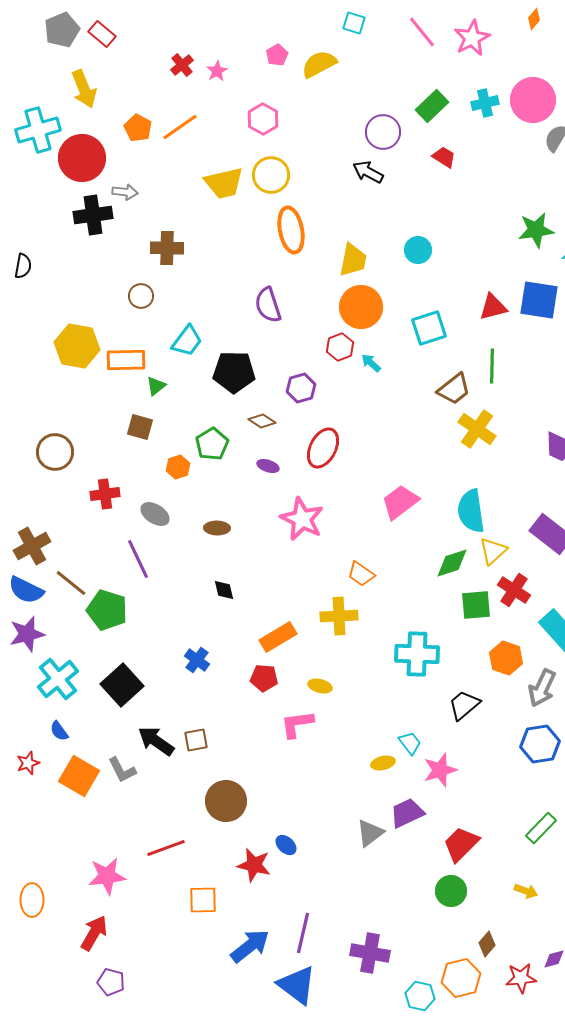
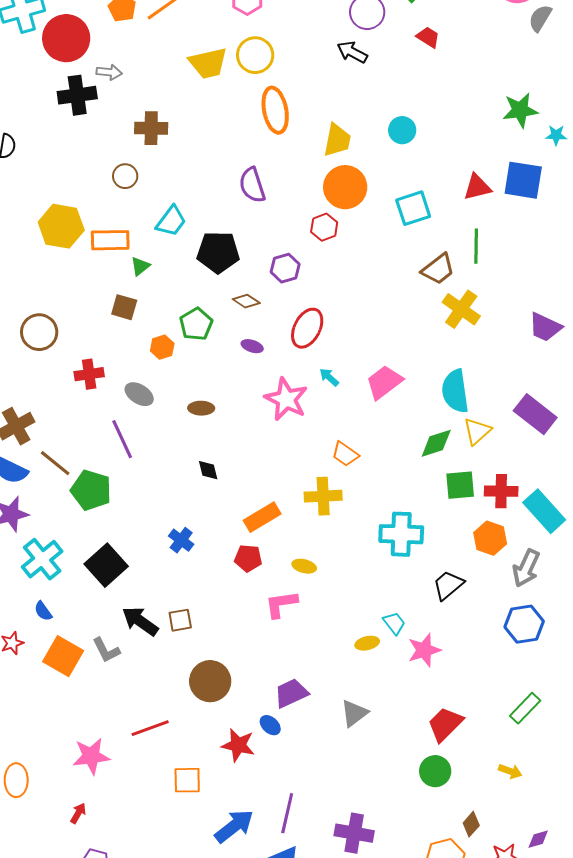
cyan arrow: (371, 363) -> (329, 377), moved
red cross: (514, 590) -> (501, 491), moved, turned -32
purple trapezoid: (407, 813) -> (291, 693), moved
red arrow: (94, 933) -> (78, 813), size x0.6

